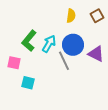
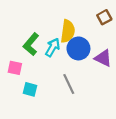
yellow semicircle: (71, 16) -> (68, 31), moved, size x1.5
gray line: (64, 61) -> (69, 84), moved

